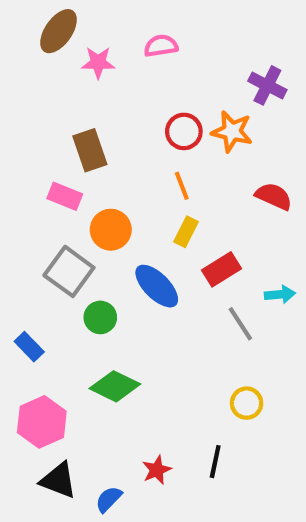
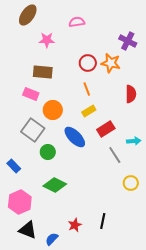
pink star: (98, 63) -> (47, 40), moved
brown rectangle: (90, 150) -> (43, 72), turned -66
red semicircle: (274, 196) -> (131, 94), turned 66
yellow rectangle: (186, 232) -> (89, 111), turned 32
yellow circle: (247, 403) -> (131, 183), moved

